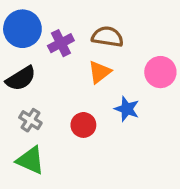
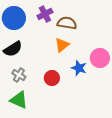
purple cross: (61, 43) -> (45, 14), moved
pink circle: (160, 72) -> (100, 58), moved

